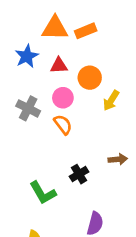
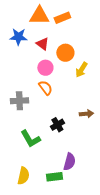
blue star: (27, 56) -> (18, 37), turned 30
red triangle: (59, 66) -> (42, 44), turned 40
gray cross: (28, 108) -> (19, 101), moved, turned -30

